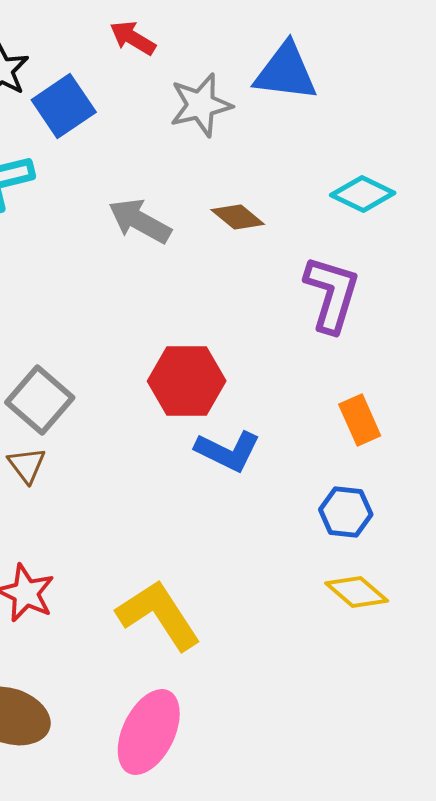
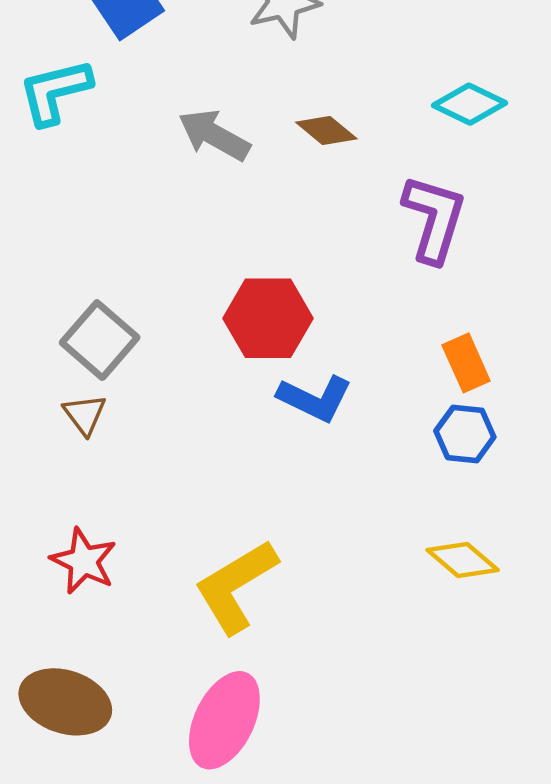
blue hexagon: (346, 512) -> (465, 434), moved
yellow L-shape: (159, 615) -> (236, 586), turned -88

